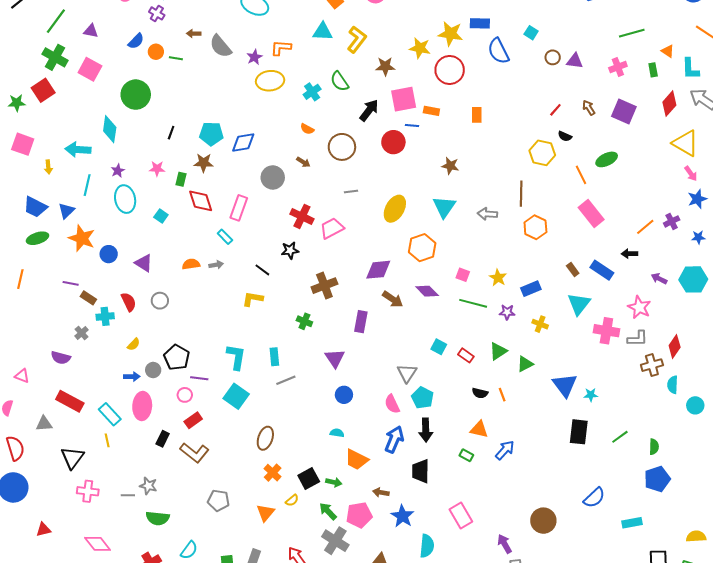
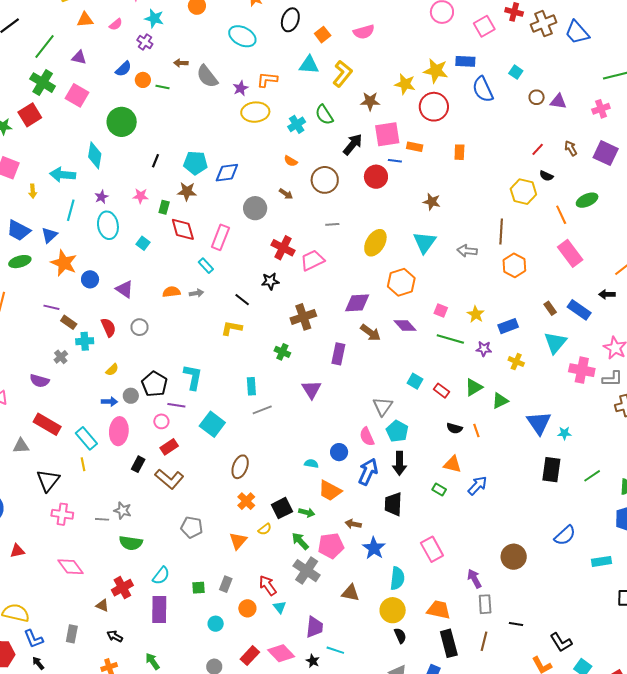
cyan L-shape: (236, 357) -> (193, 377), moved
blue circle: (344, 395) -> (339, 452), moved

